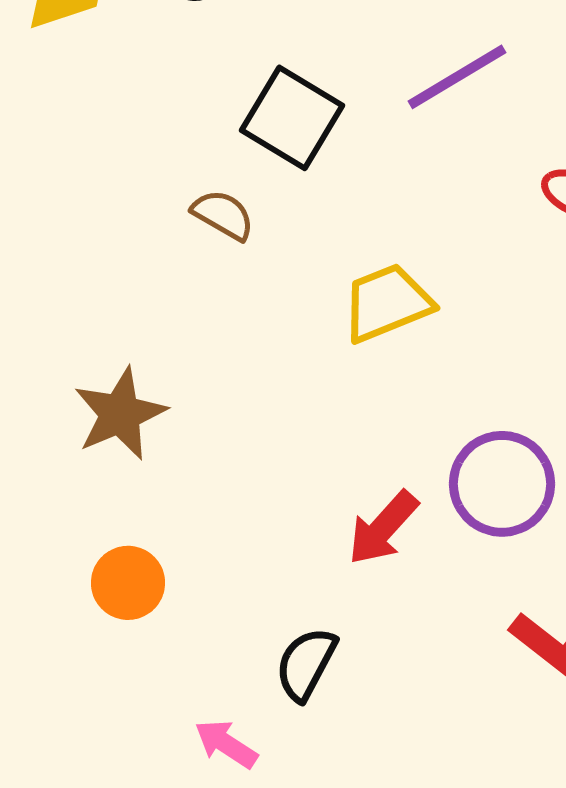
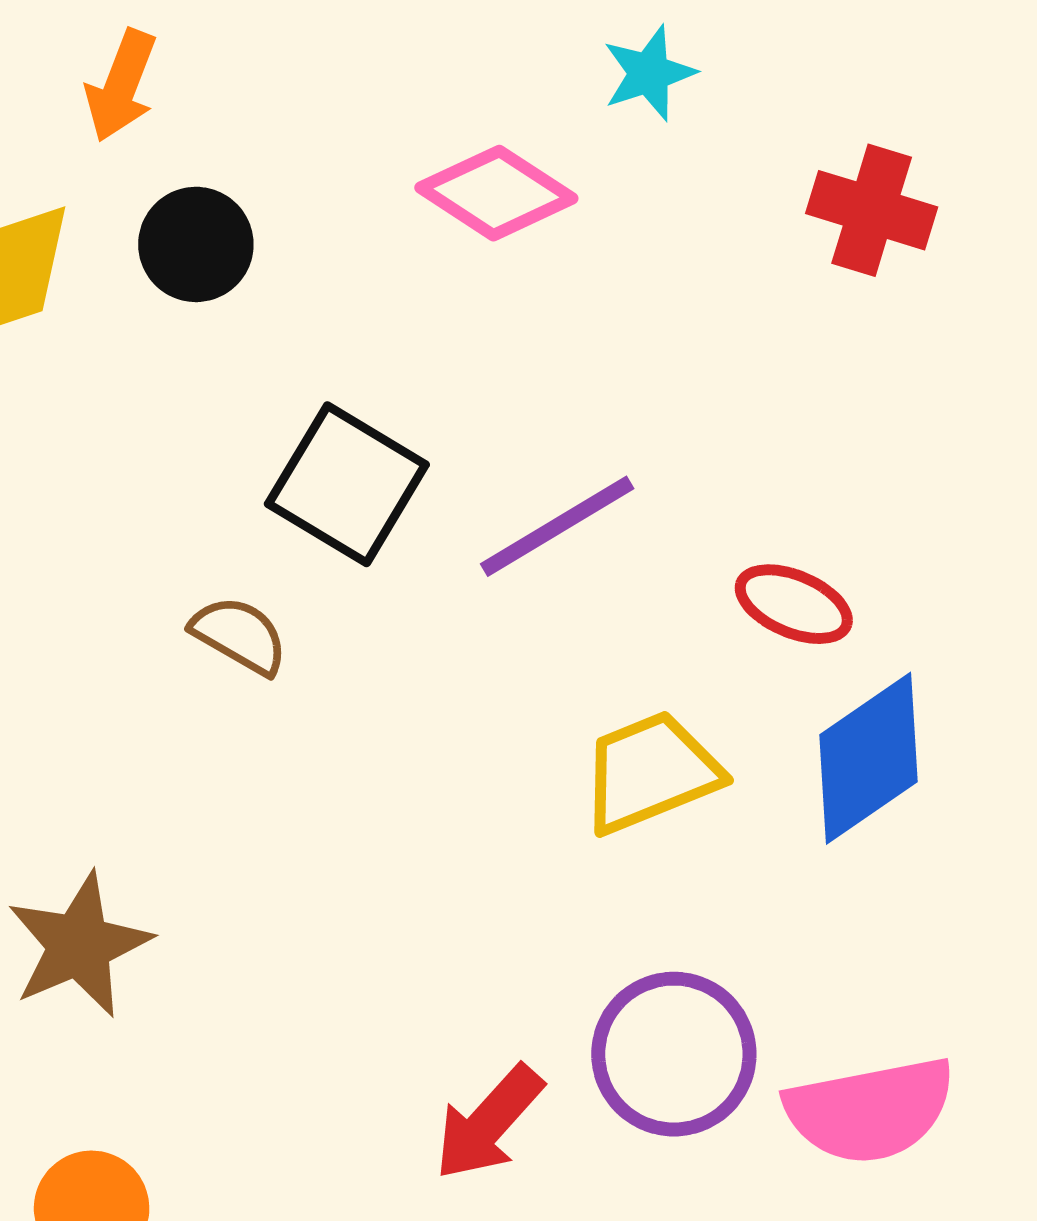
purple line: (457, 77) -> (557, 526), moved
yellow trapezoid: (387, 303) -> (651, 772), moved

